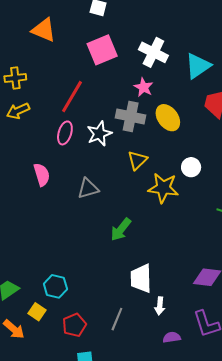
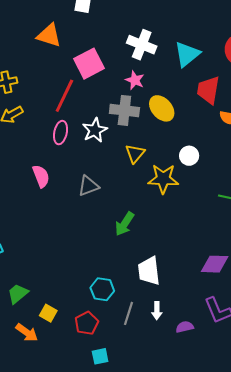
orange triangle: (44, 30) -> (49, 35), moved
pink square: (102, 50) -> (89, 64), moved
cyan hexagon: (55, 286) -> (102, 289), moved
white arrow: (160, 306) -> (157, 311), moved

